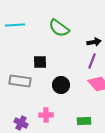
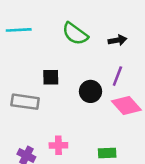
black arrow: (94, 42) -> (117, 40), moved
black circle: (61, 85) -> (90, 91), moved

